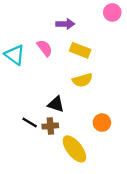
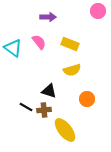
purple arrow: (65, 24) -> (48, 17), moved
orange circle: (102, 123) -> (87, 99), moved

